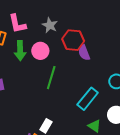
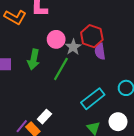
gray star: (50, 25) -> (73, 47), moved
green arrow: (20, 51) -> (34, 59), moved

